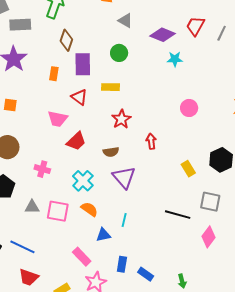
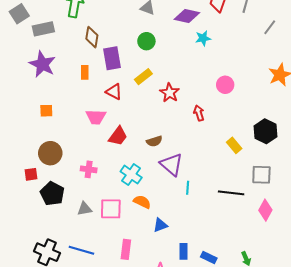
yellow rectangle: (110, 87) -> (143, 77), turned -30
red star: (121, 119) -> (170, 93), moved
red arrow: (151, 141) -> (199, 113), moved
cyan line: (124, 220) -> (188, 188), moved
pink rectangle: (82, 257) -> (126, 249), moved, turned 60

